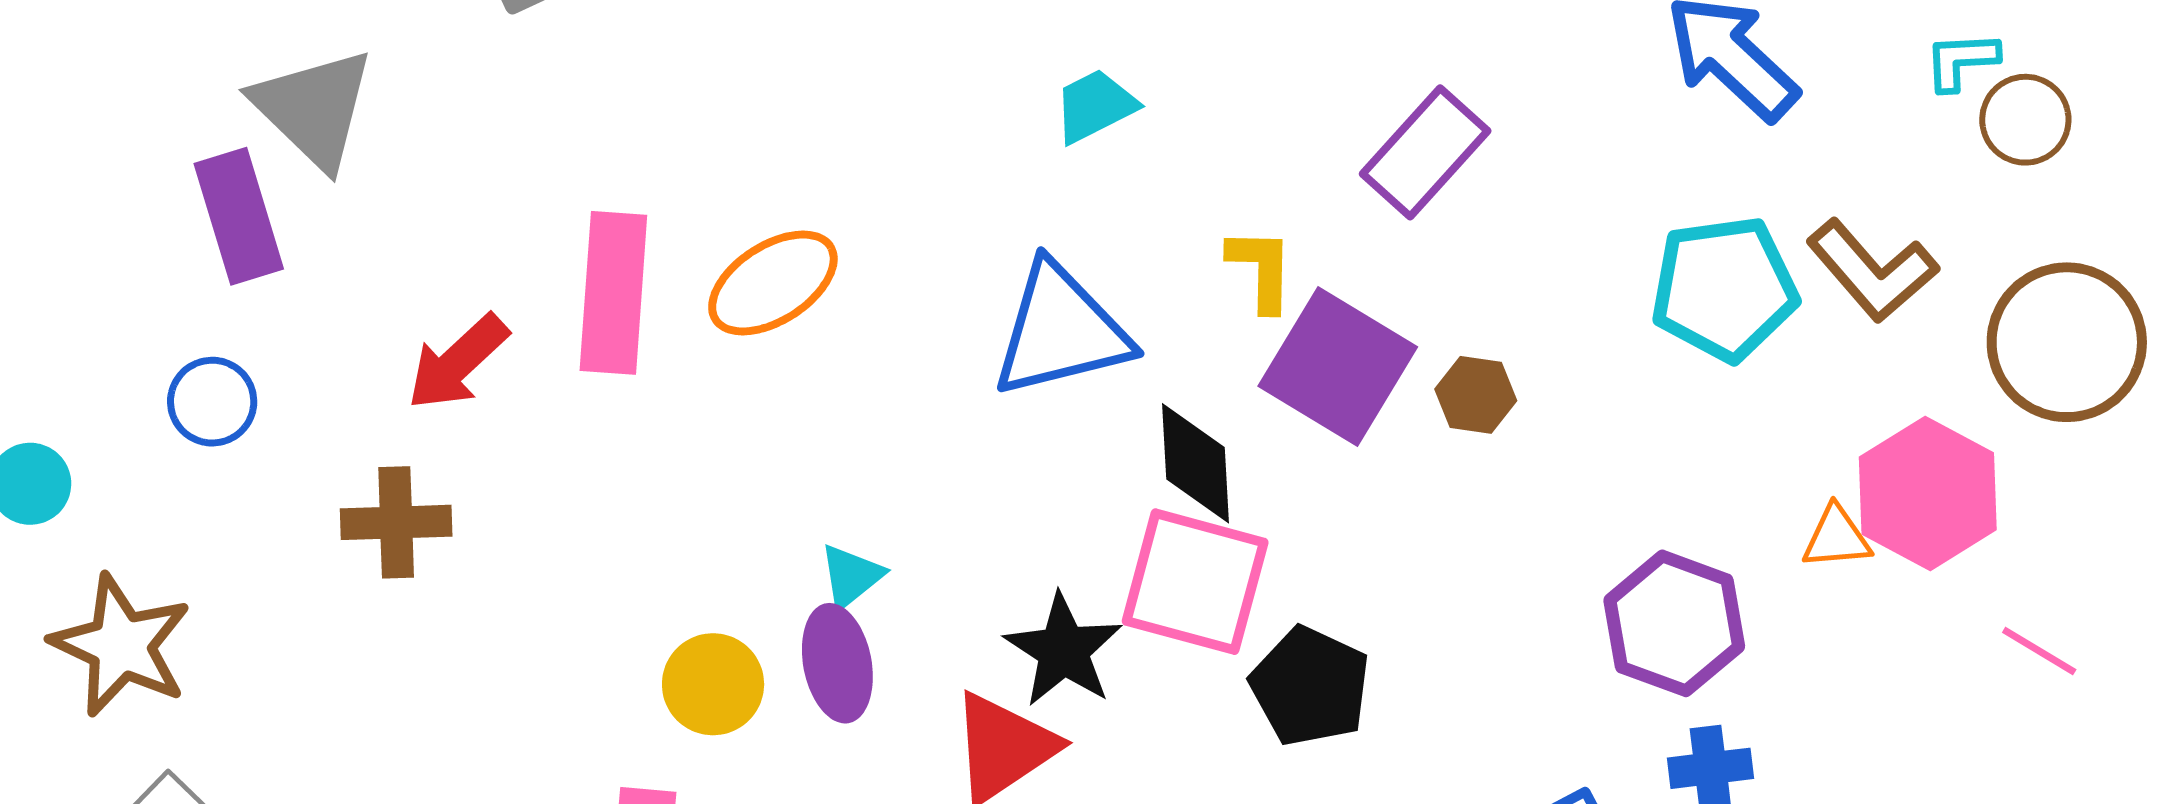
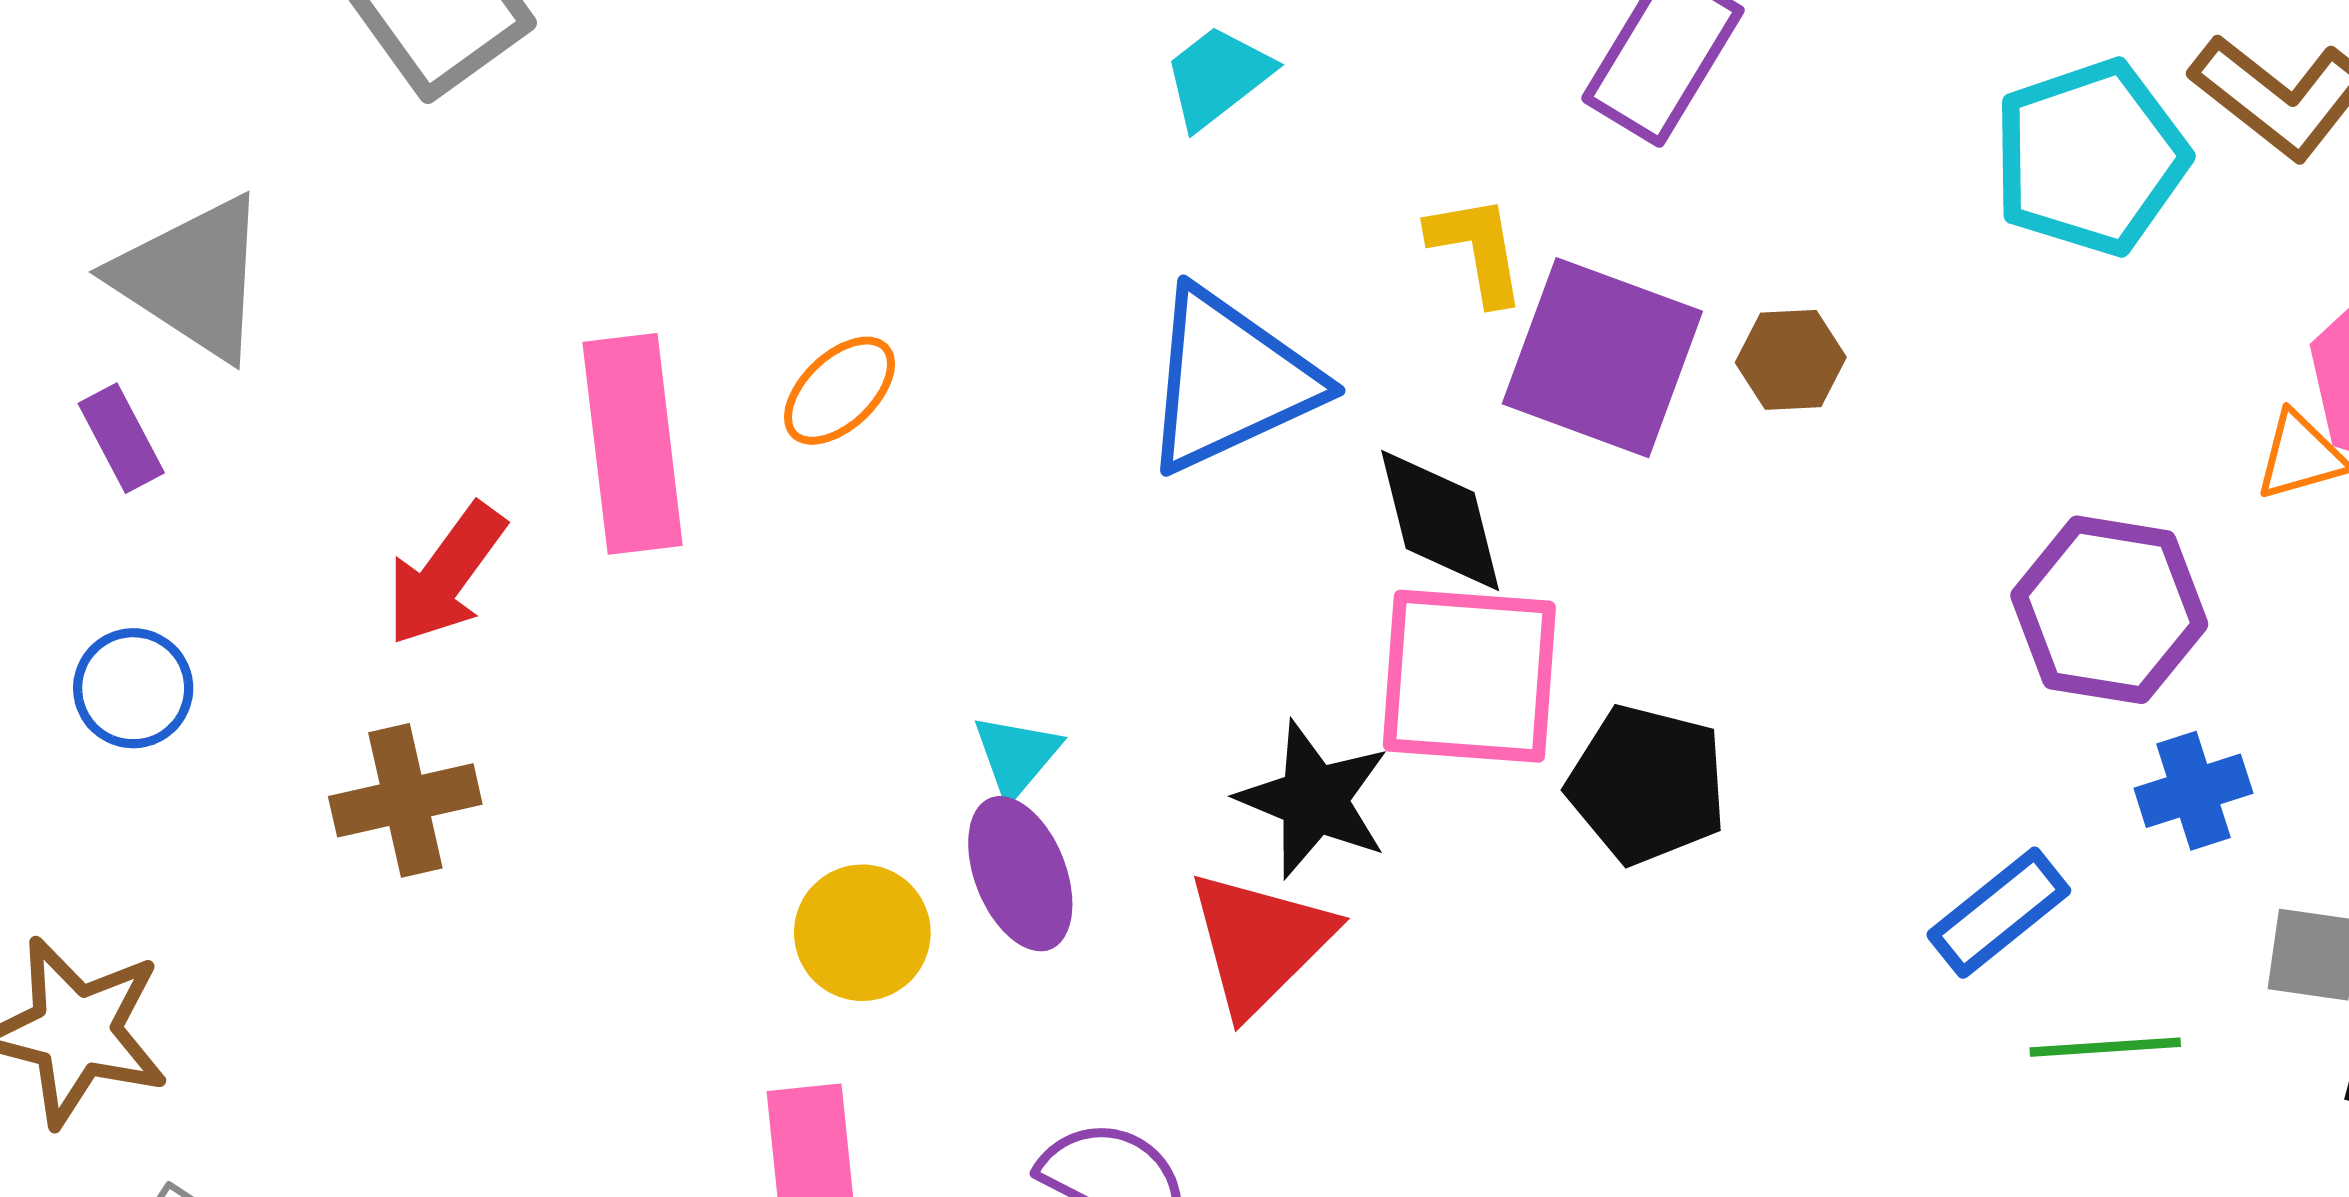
purple rectangle: (239, 216) -> (121, 438), size x0.6
orange ellipse: (773, 283) -> (840, 391), size x0.7

